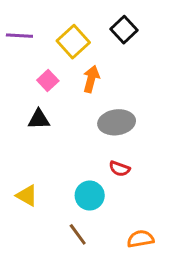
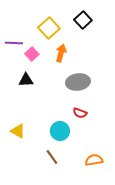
purple line: (19, 36) -> (14, 43), moved

